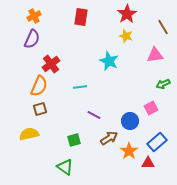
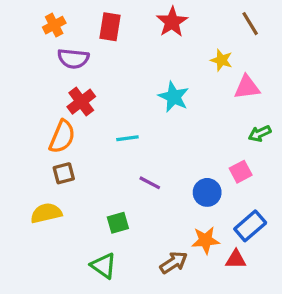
red star: (127, 14) -> (172, 22), moved
red rectangle: (81, 17) -> (110, 27), moved
brown line: (163, 27) -> (250, 24), moved
yellow star: (126, 36) -> (221, 60), moved
purple semicircle: (32, 39) -> (73, 59), moved, turned 72
brown arrow: (109, 138) -> (174, 263), moved
orange star: (129, 151) -> (206, 240), turned 30

